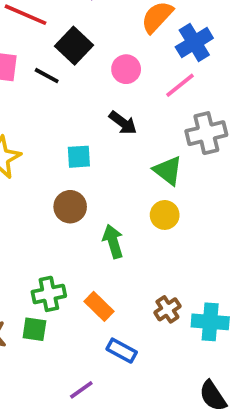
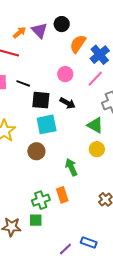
black square: (74, 46) -> (41, 100), moved, turned -30
cyan square: (79, 157) -> (47, 124), size x1.5
brown circle: (70, 207) -> (36, 151), moved
orange rectangle: (99, 306) -> (62, 195), moved, turned 35
blue rectangle: (122, 351) -> (89, 242), moved

